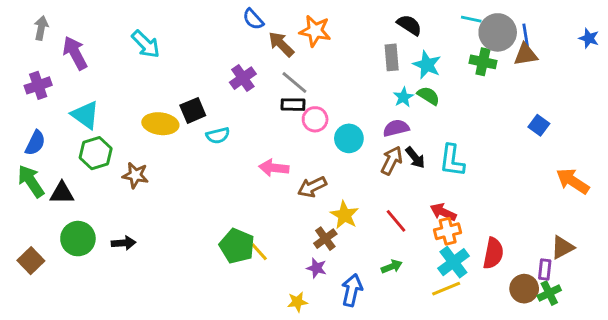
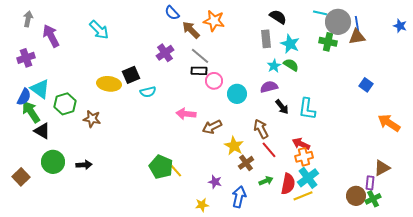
cyan triangle: (85, 115) -> (40, 89), moved
brown arrow: (392, 161) -> (261, 129), moved, turned -54
green arrow: (31, 181) -> (31, 112), moved
black triangle: (62, 193) -> (42, 131), turned 30
brown cross: (325, 239) -> (246, 163), moved
red semicircle: (493, 253) -> (288, 184), moved

